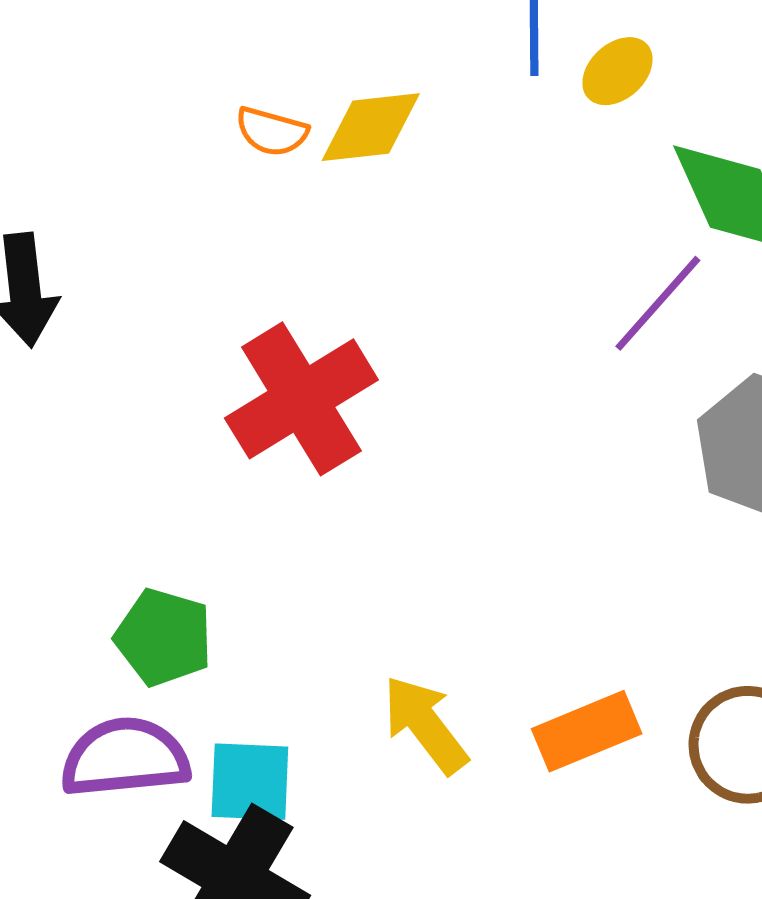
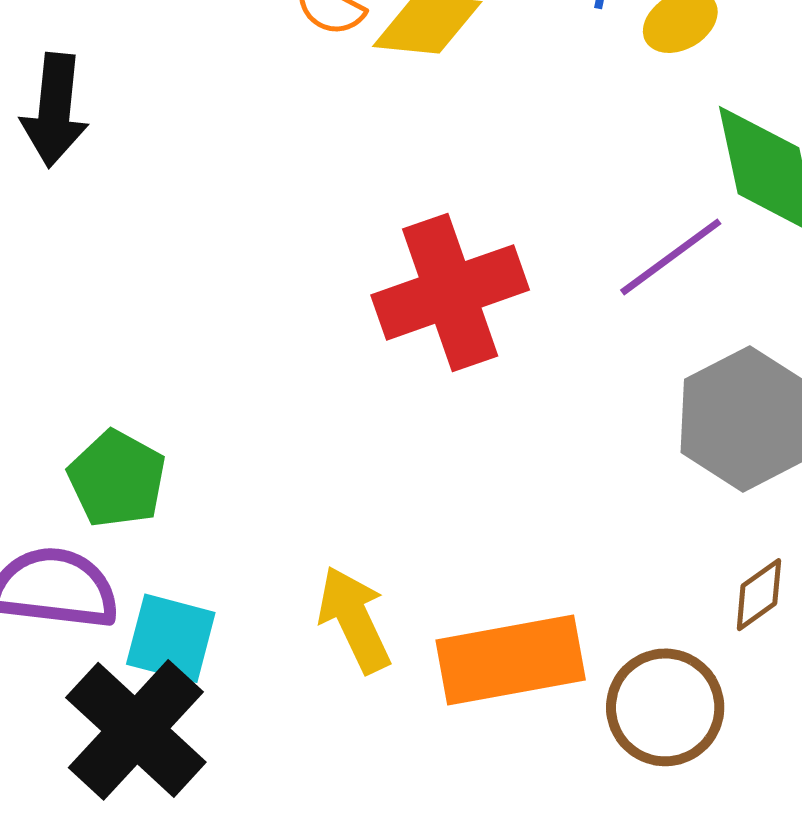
red cross: (301, 399) -> (450, 292), moved
orange rectangle: (587, 731) -> (511, 660), size x1.4

